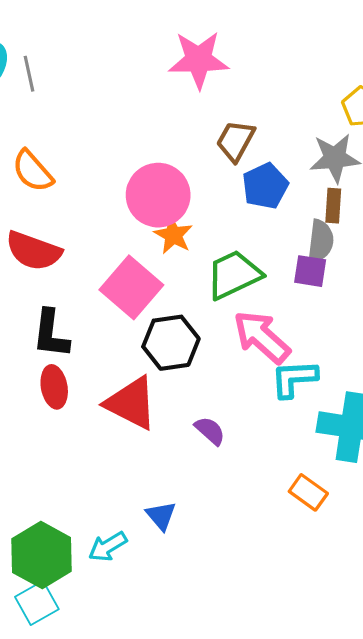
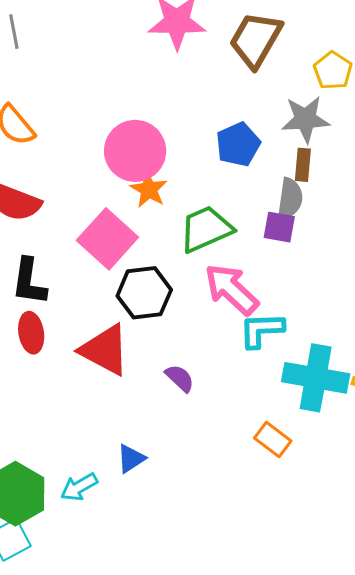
brown trapezoid: (236, 141) -> (256, 40), moved, size x1.4
blue triangle: (161, 516) -> (131, 459), turned 36

